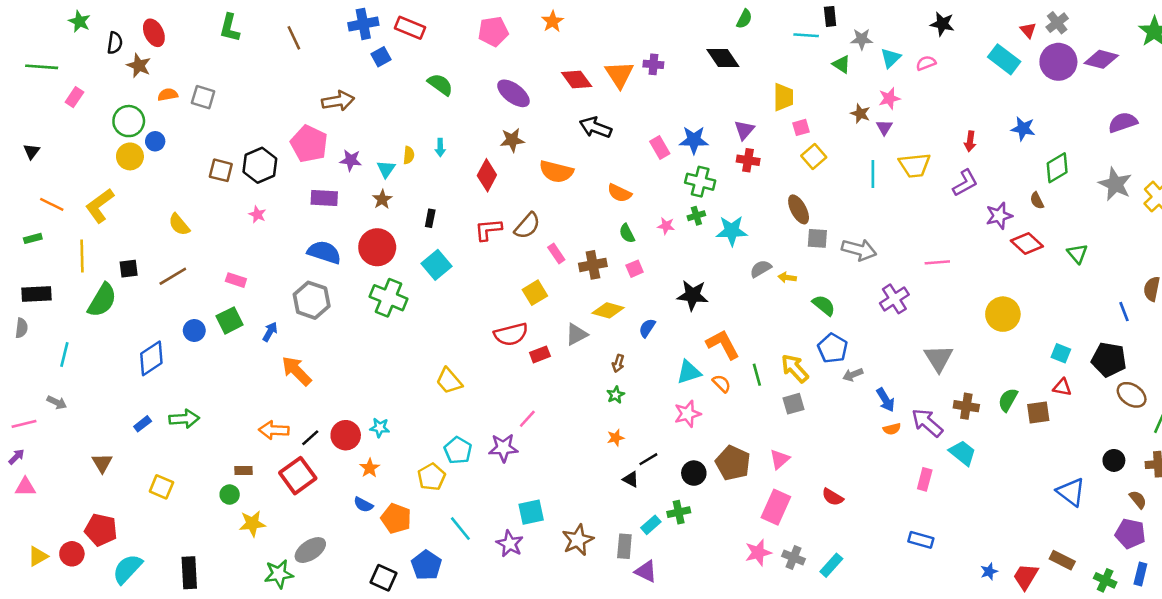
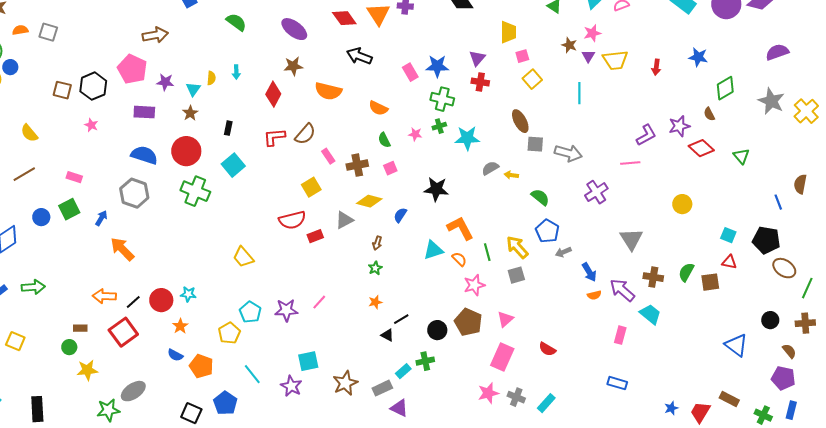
yellow trapezoid: (915, 165) -> (615, 60), moved
purple L-shape: (965, 183) -> (646, 135), moved
yellow circle: (1003, 314) -> (682, 204), size x0.7
pink star: (688, 414) -> (474, 285), moved
pink line: (527, 419) -> (319, 302), moved
gray rectangle: (624, 546) -> (382, 388), turned 60

